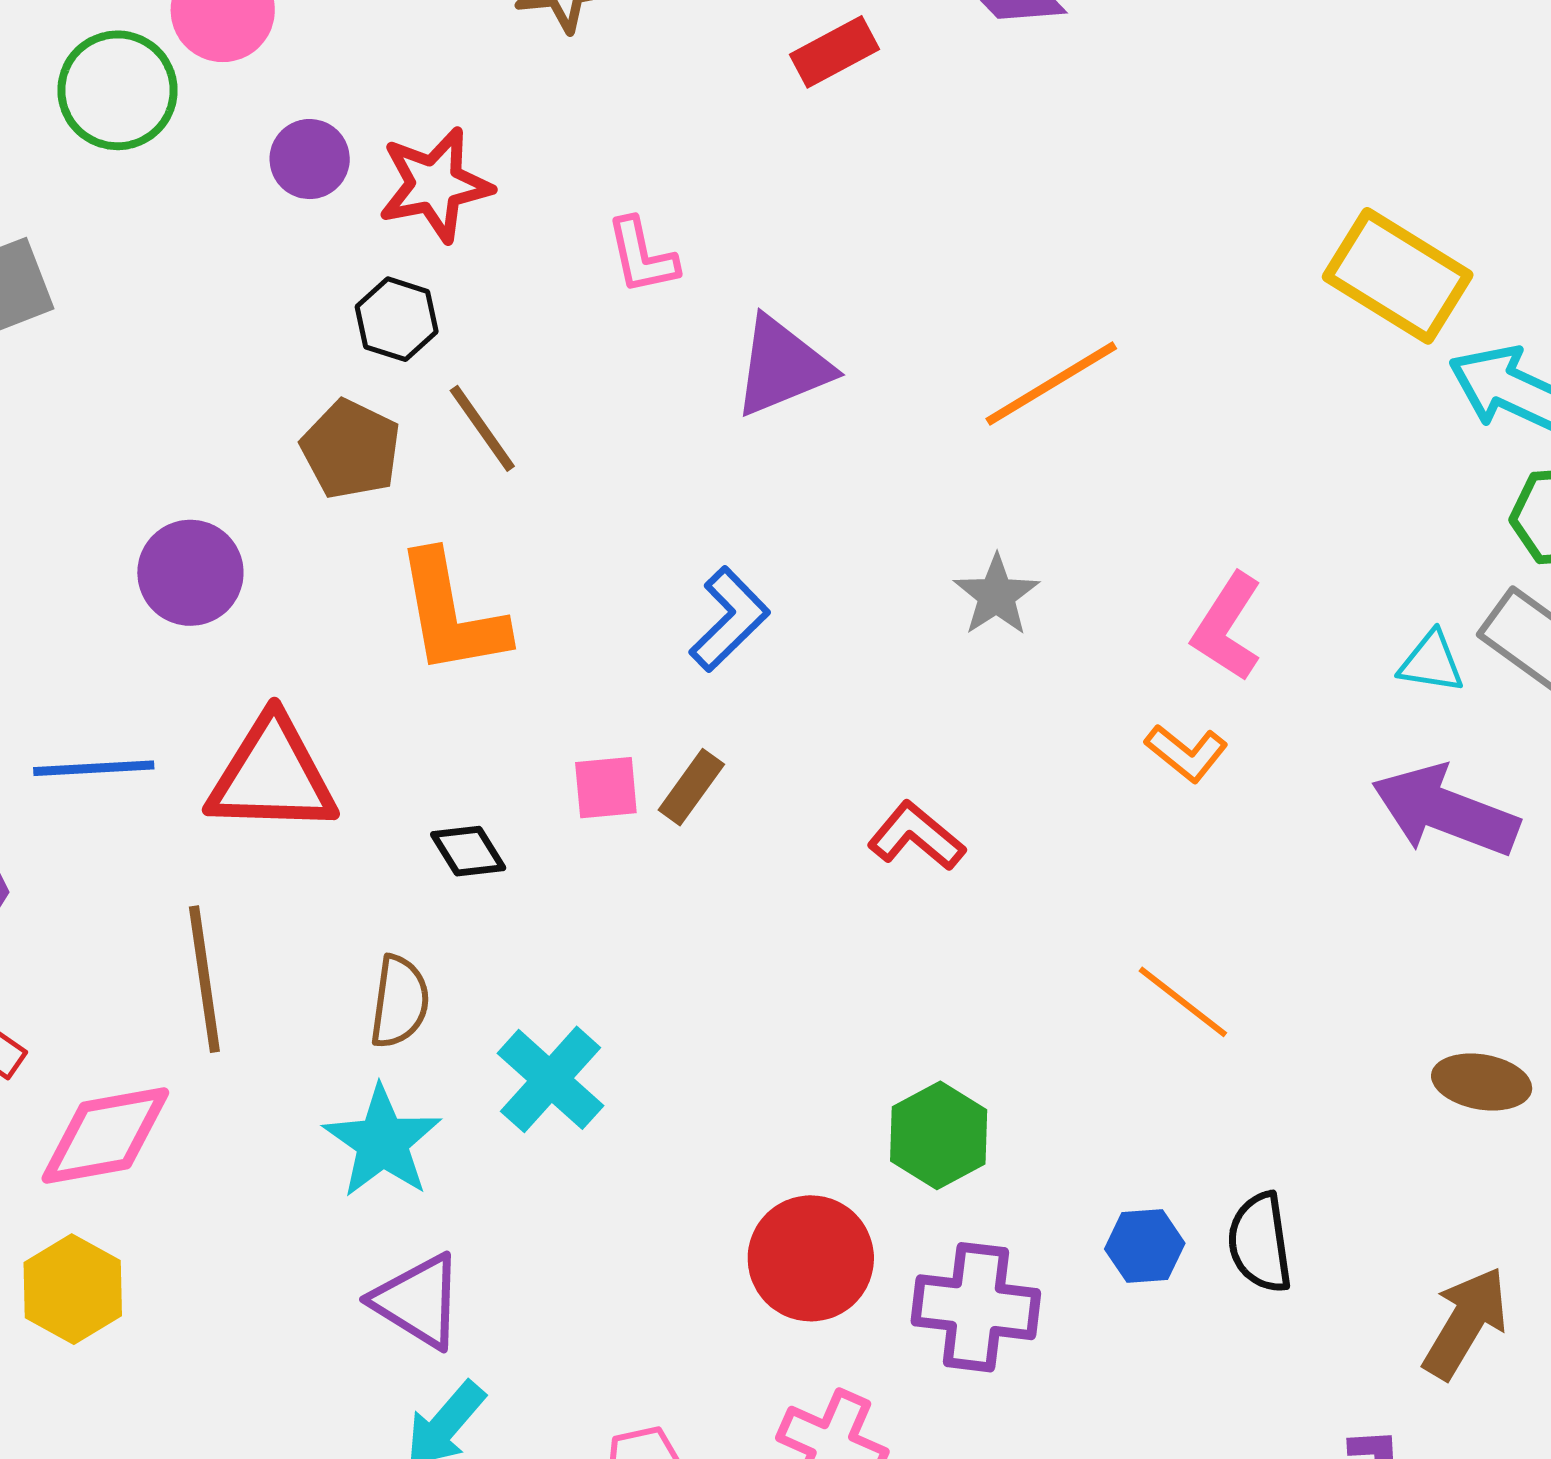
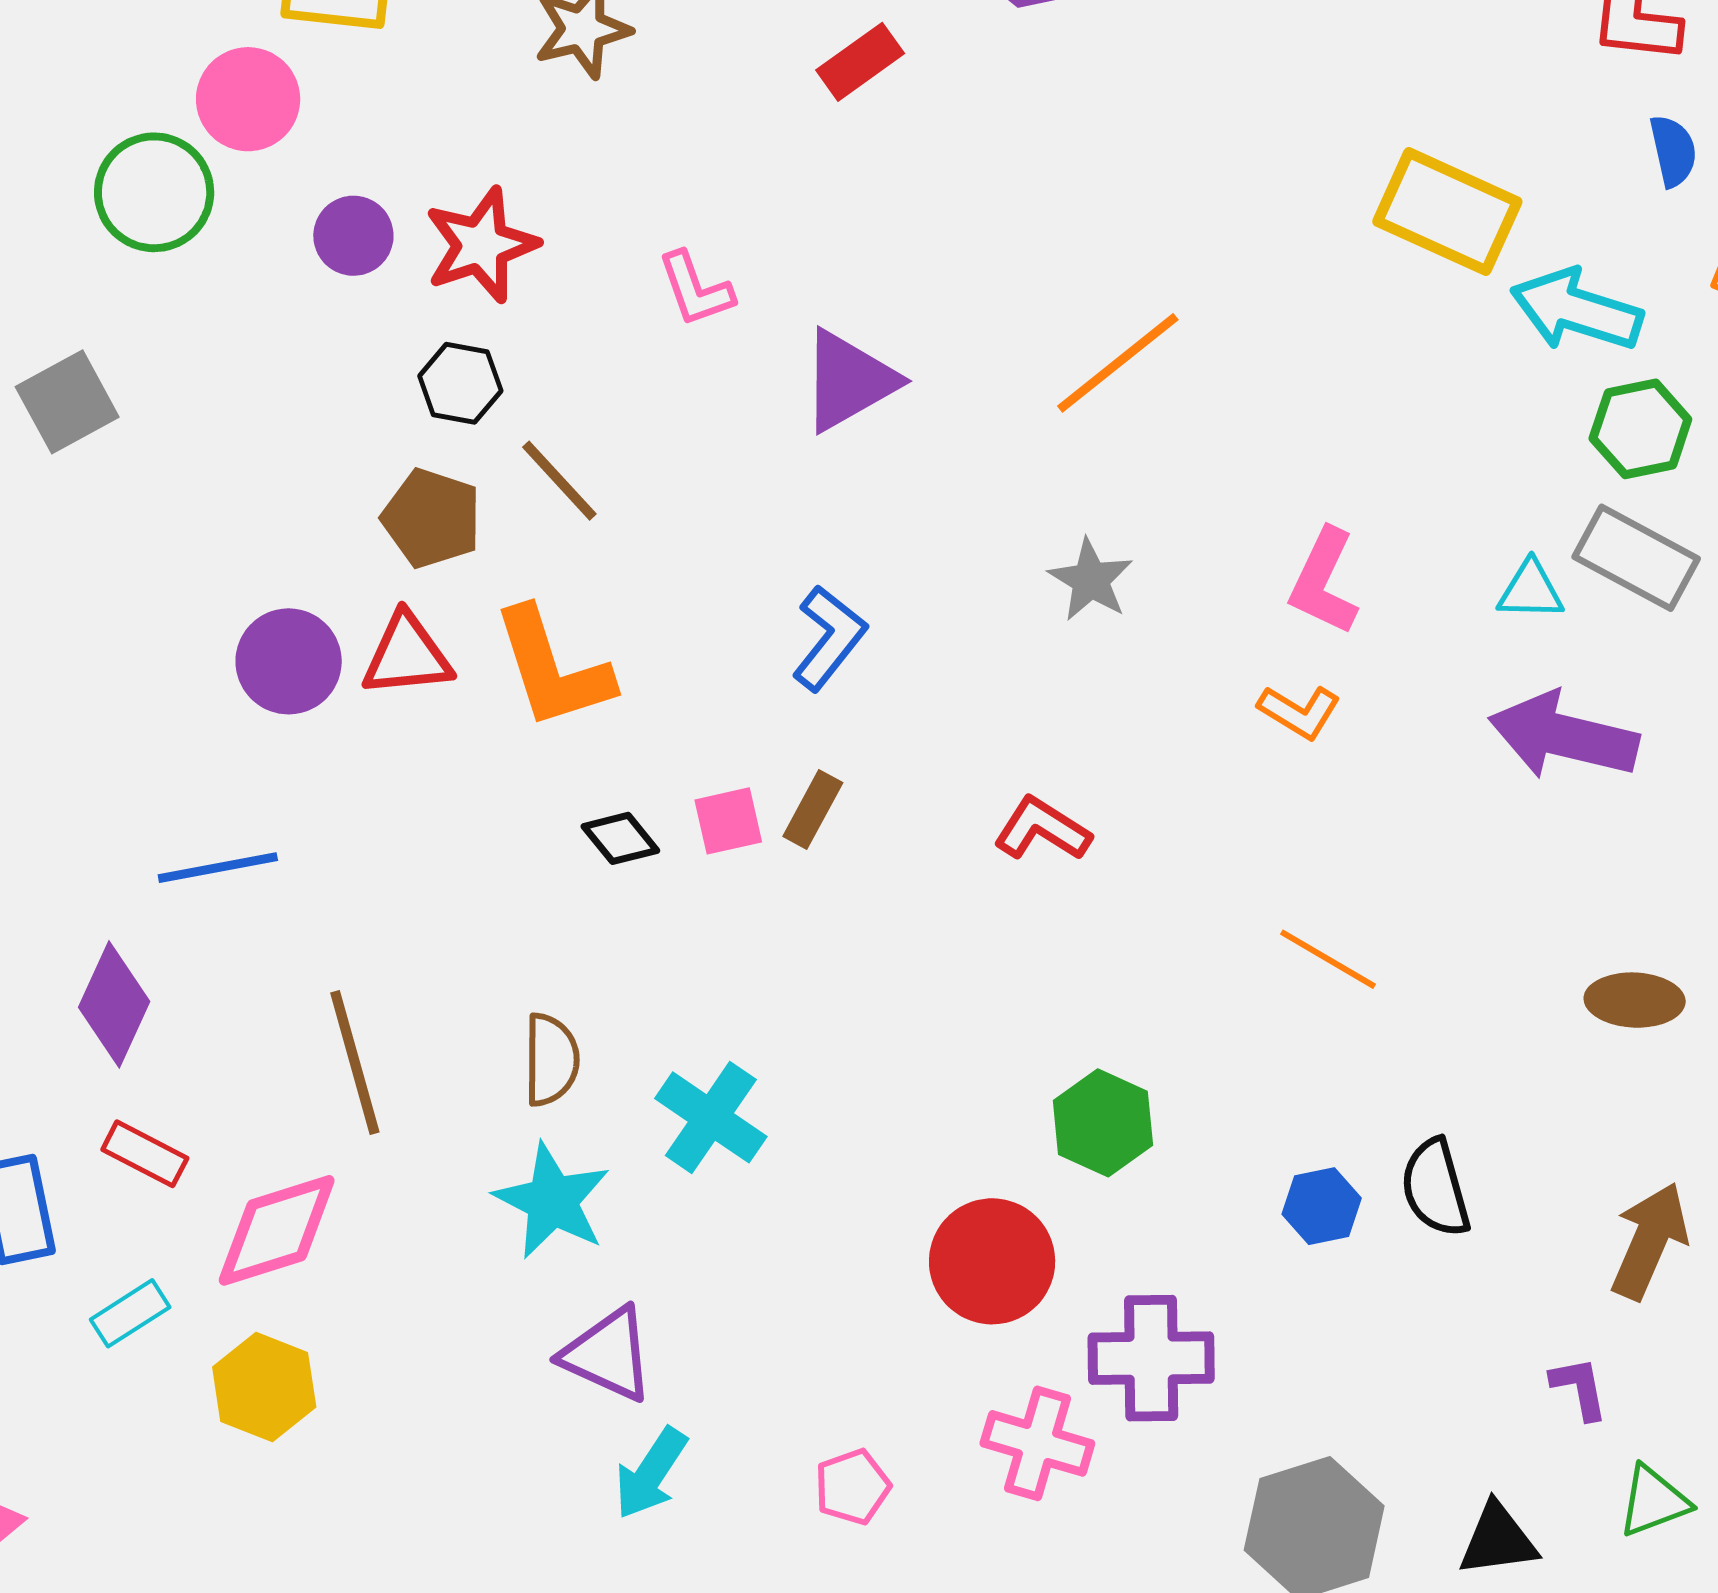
red triangle: (272, 776) -> (407, 655), moved, size x0.7
black diamond: (468, 851) -> (620, 838), moved
purple cross: (976, 1307) -> (1151, 1358), moved

